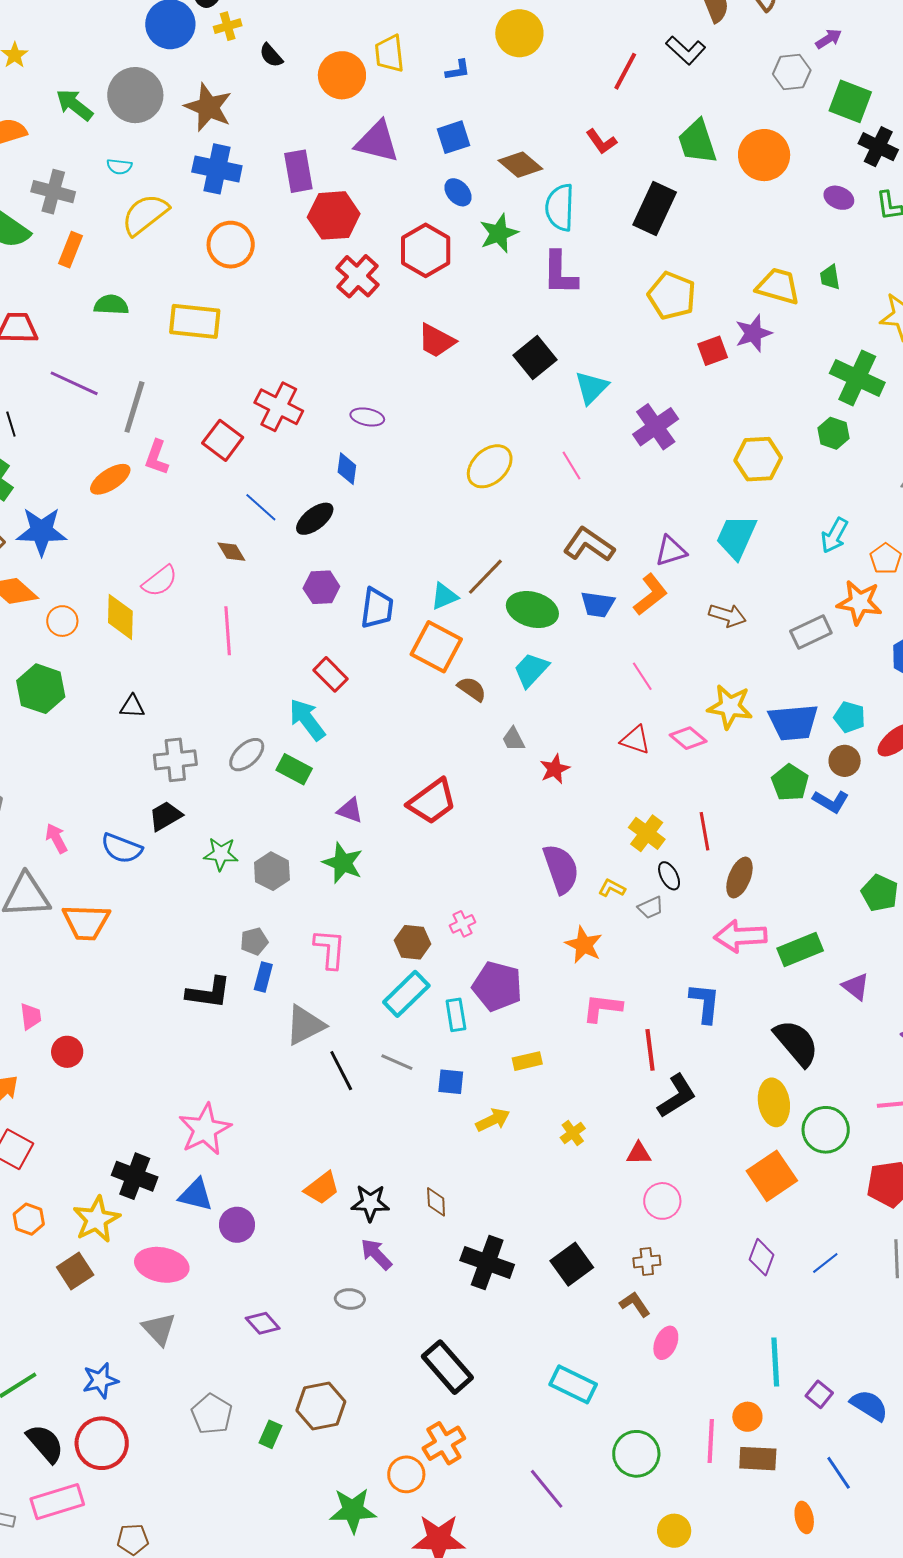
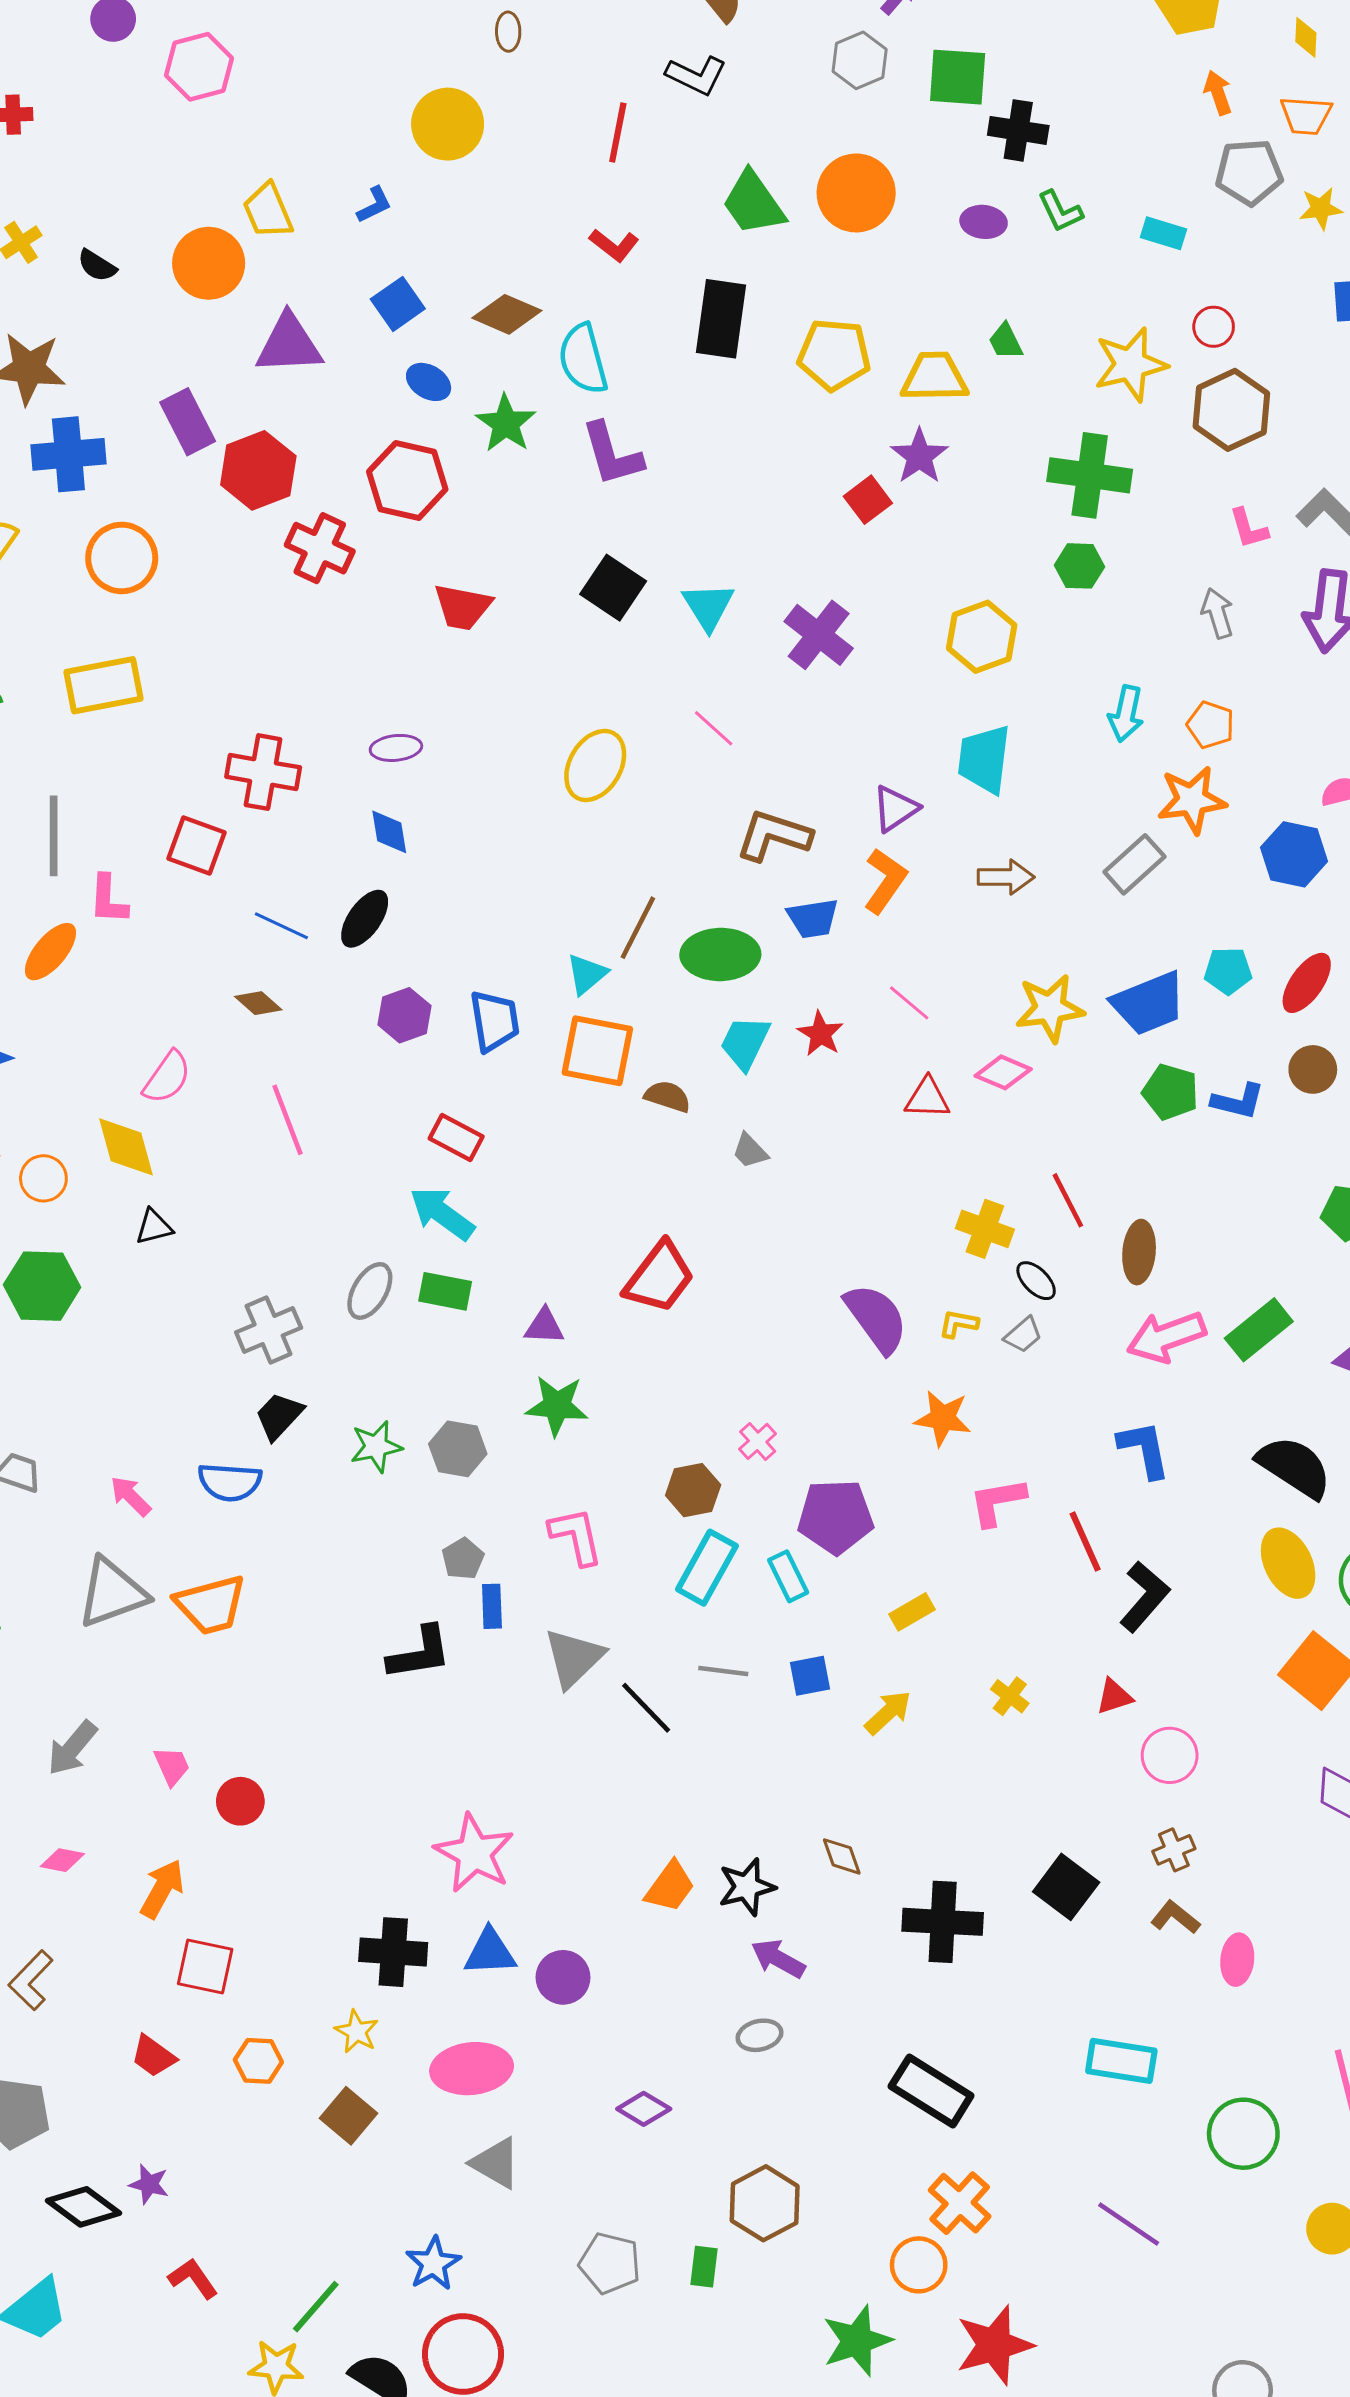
yellow pentagon: (672, 296) -> (834, 355), moved
black triangle: (132, 706) -> (154, 1227), moved
brown circle: (845, 761) -> (1313, 1069), moved
red star: (555, 769) -> (820, 1034), moved
yellow star: (96, 1219) -> (357, 2032), size x0.6

